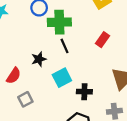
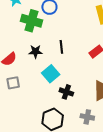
green cross: (59, 22) -> (32, 21), moved
cyan square: (62, 78) -> (51, 74), turned -30

